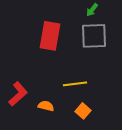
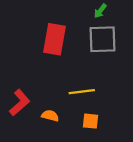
orange square: (83, 111) -> (90, 121), turned -35

